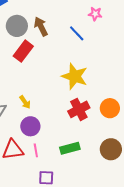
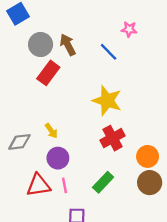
orange circle: (110, 108) -> (148, 156), moved
green rectangle: (70, 148) -> (103, 182), turned -30

